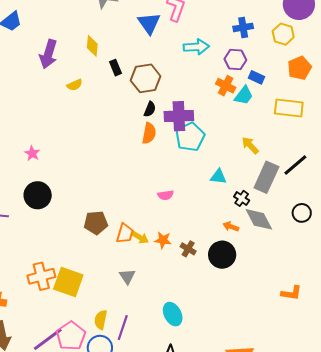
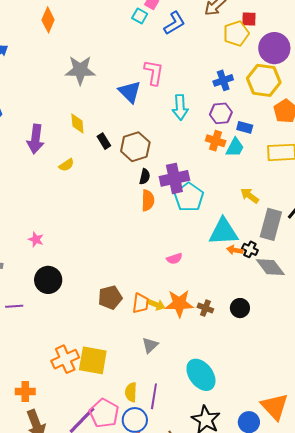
yellow hexagon: (283, 34) -> (264, 80), size x1.5
cyan arrow: (196, 47) -> (180, 107), turned 100
cyan triangle: (218, 177) -> (223, 232), size x1.8
orange arrow: (231, 227) -> (235, 250), moved
orange star: (163, 240) -> (179, 303), size x1.6
black circle: (222, 255) -> (240, 308), size x0.7
gray triangle: (127, 276) -> (150, 345), turned 30
cyan ellipse: (173, 314) -> (201, 375), size x1.4

